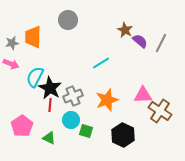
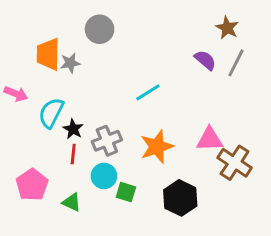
brown star: (125, 30) -> (227, 28), moved
gray star: (12, 43) -> (70, 63), moved
black star: (50, 88) -> (73, 129), size x0.6

